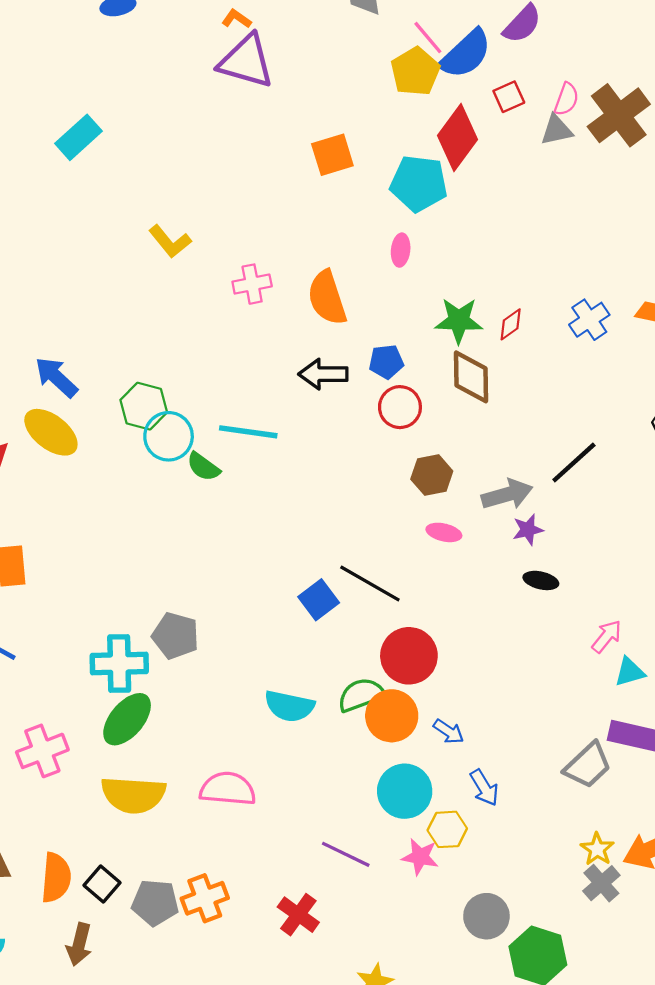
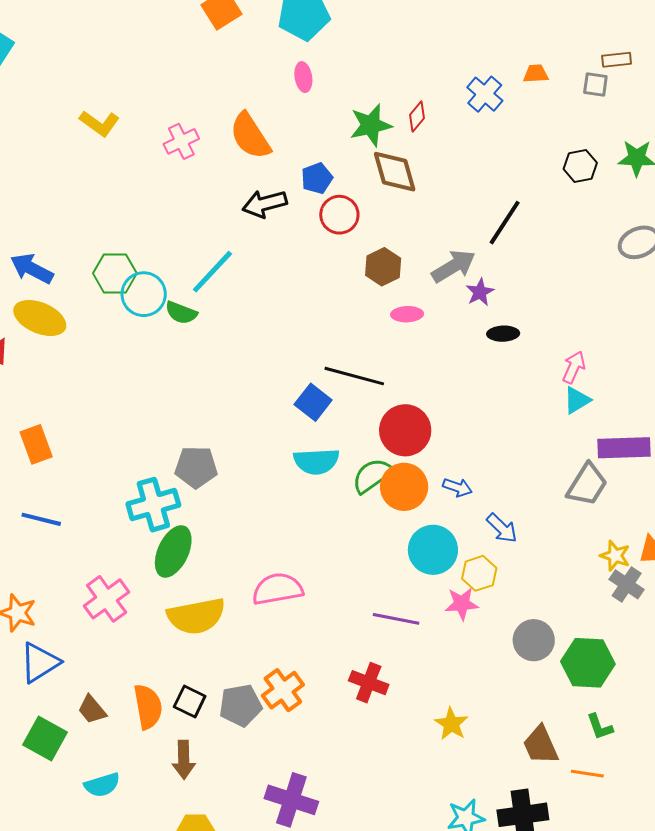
cyan line: (248, 432) -> (212, 272), turned -40
cyan triangle: (630, 672) -> (577, 400), moved
cyan semicircle: (289, 706) -> (316, 461), moved

